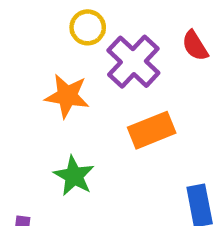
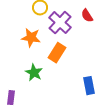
orange rectangle: (152, 130) -> (57, 53), moved, turned -36

